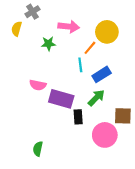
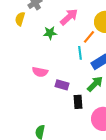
pink arrow: (69, 27) -> (69, 17), turned -48
purple rectangle: (61, 99) -> (62, 85), size x0.6

